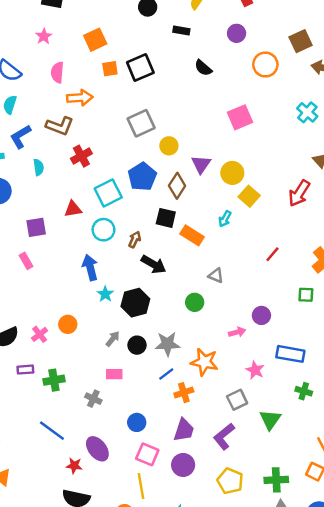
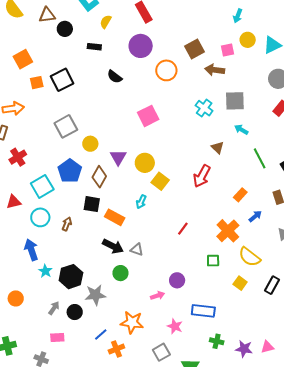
purple circle: (237, 33) -> (141, 46), size x1.5
black arrow: (154, 264) -> (113, 246), moved
gray star: (167, 344) -> (95, 295), moved

